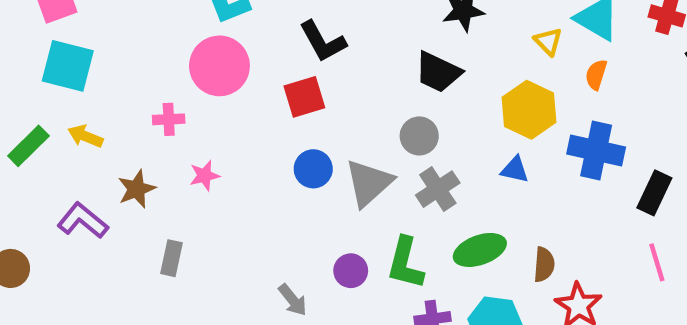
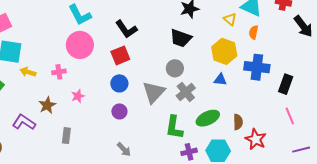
yellow arrow: (85, 136) -> (28, 72), moved
blue circle: (313, 169) -> (119, 83), moved
purple circle: (351, 271) -> (119, 111), moved

